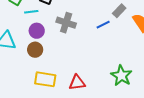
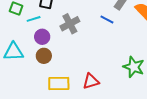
gray cross: (66, 23) -> (70, 24), turned -36
blue line: (103, 25) -> (107, 20), turned 64

